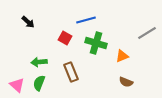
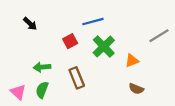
red square: (65, 38) -> (70, 41), turned 32
green cross: (96, 43) -> (104, 47), turned 30

